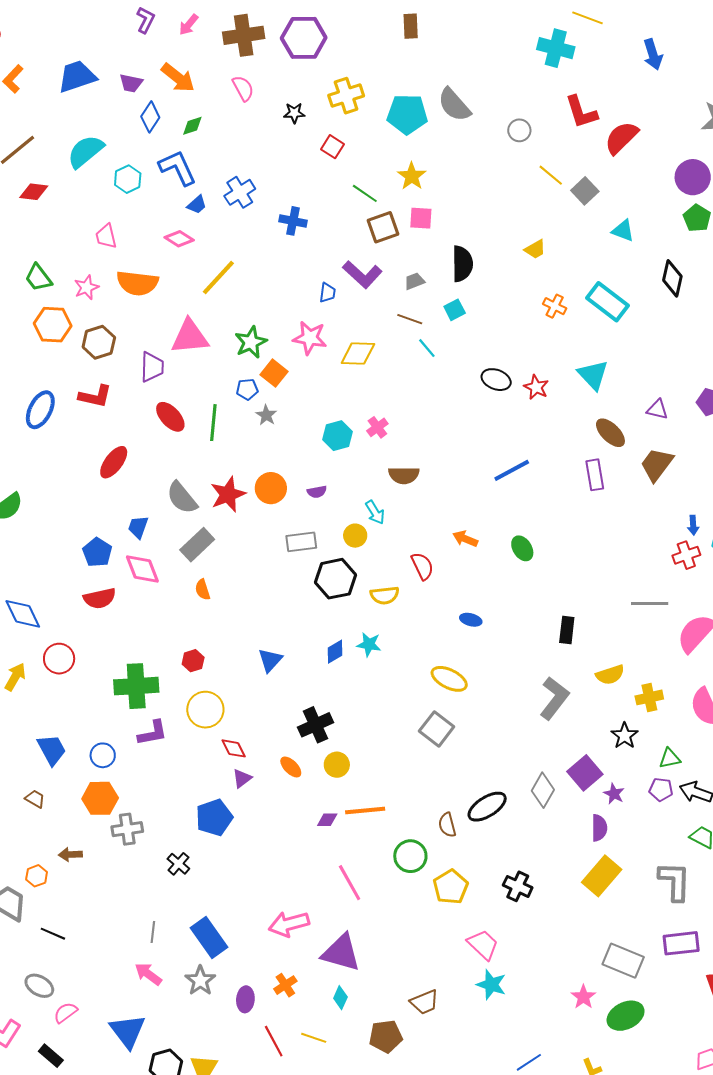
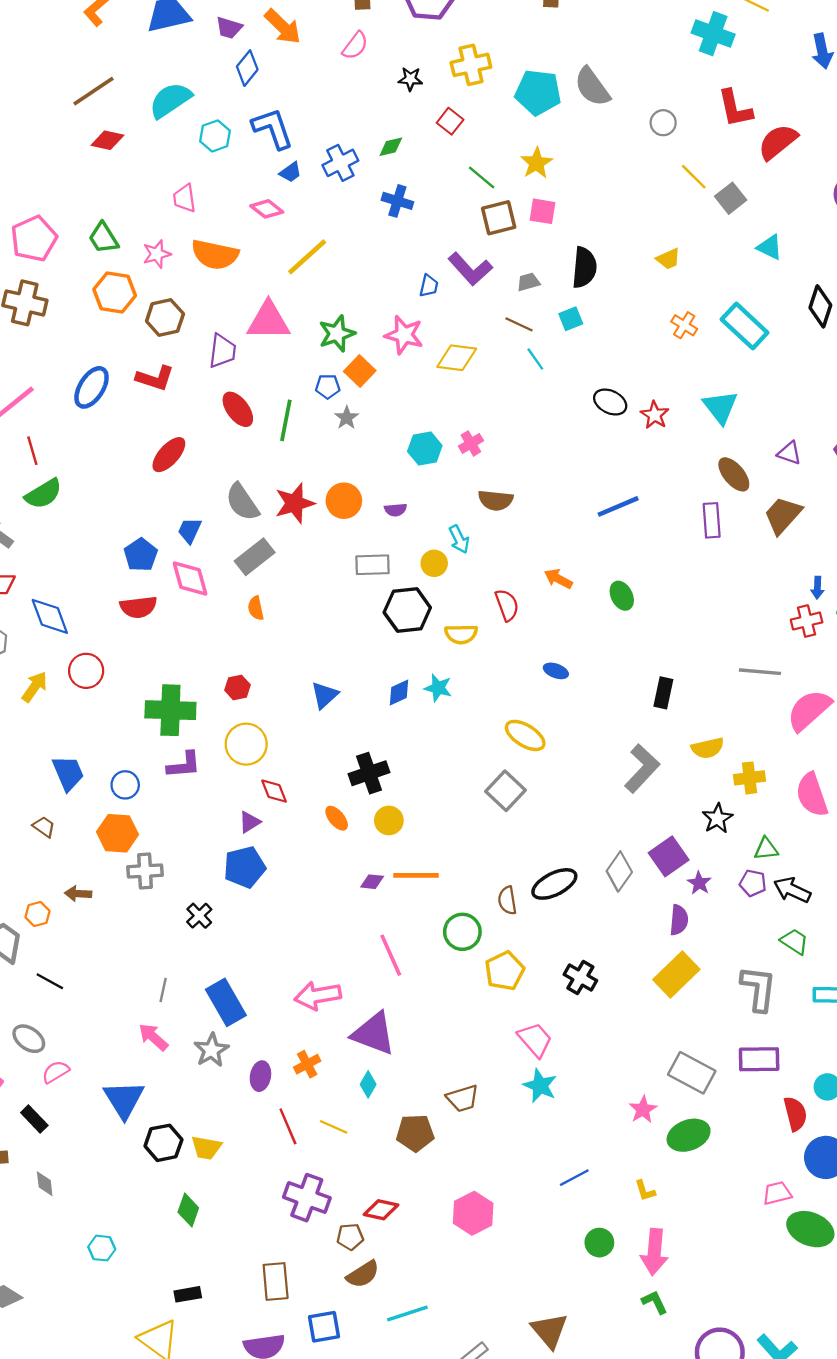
pink semicircle: (243, 88) -> (355, 46), turned 60
green diamond: (192, 126) -> (391, 147), moved
purple triangle: (242, 778) -> (250, 822), moved

